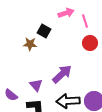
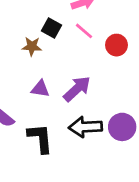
pink line: (85, 21) -> (84, 31), moved, turned -32
purple triangle: (36, 85) -> (40, 89), moved, turned -40

